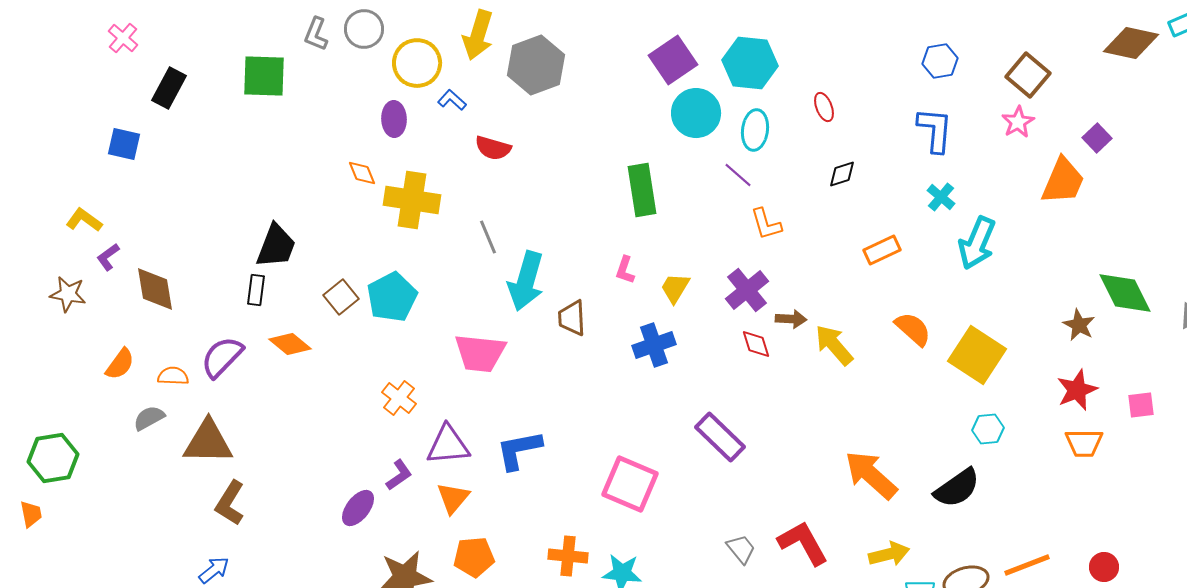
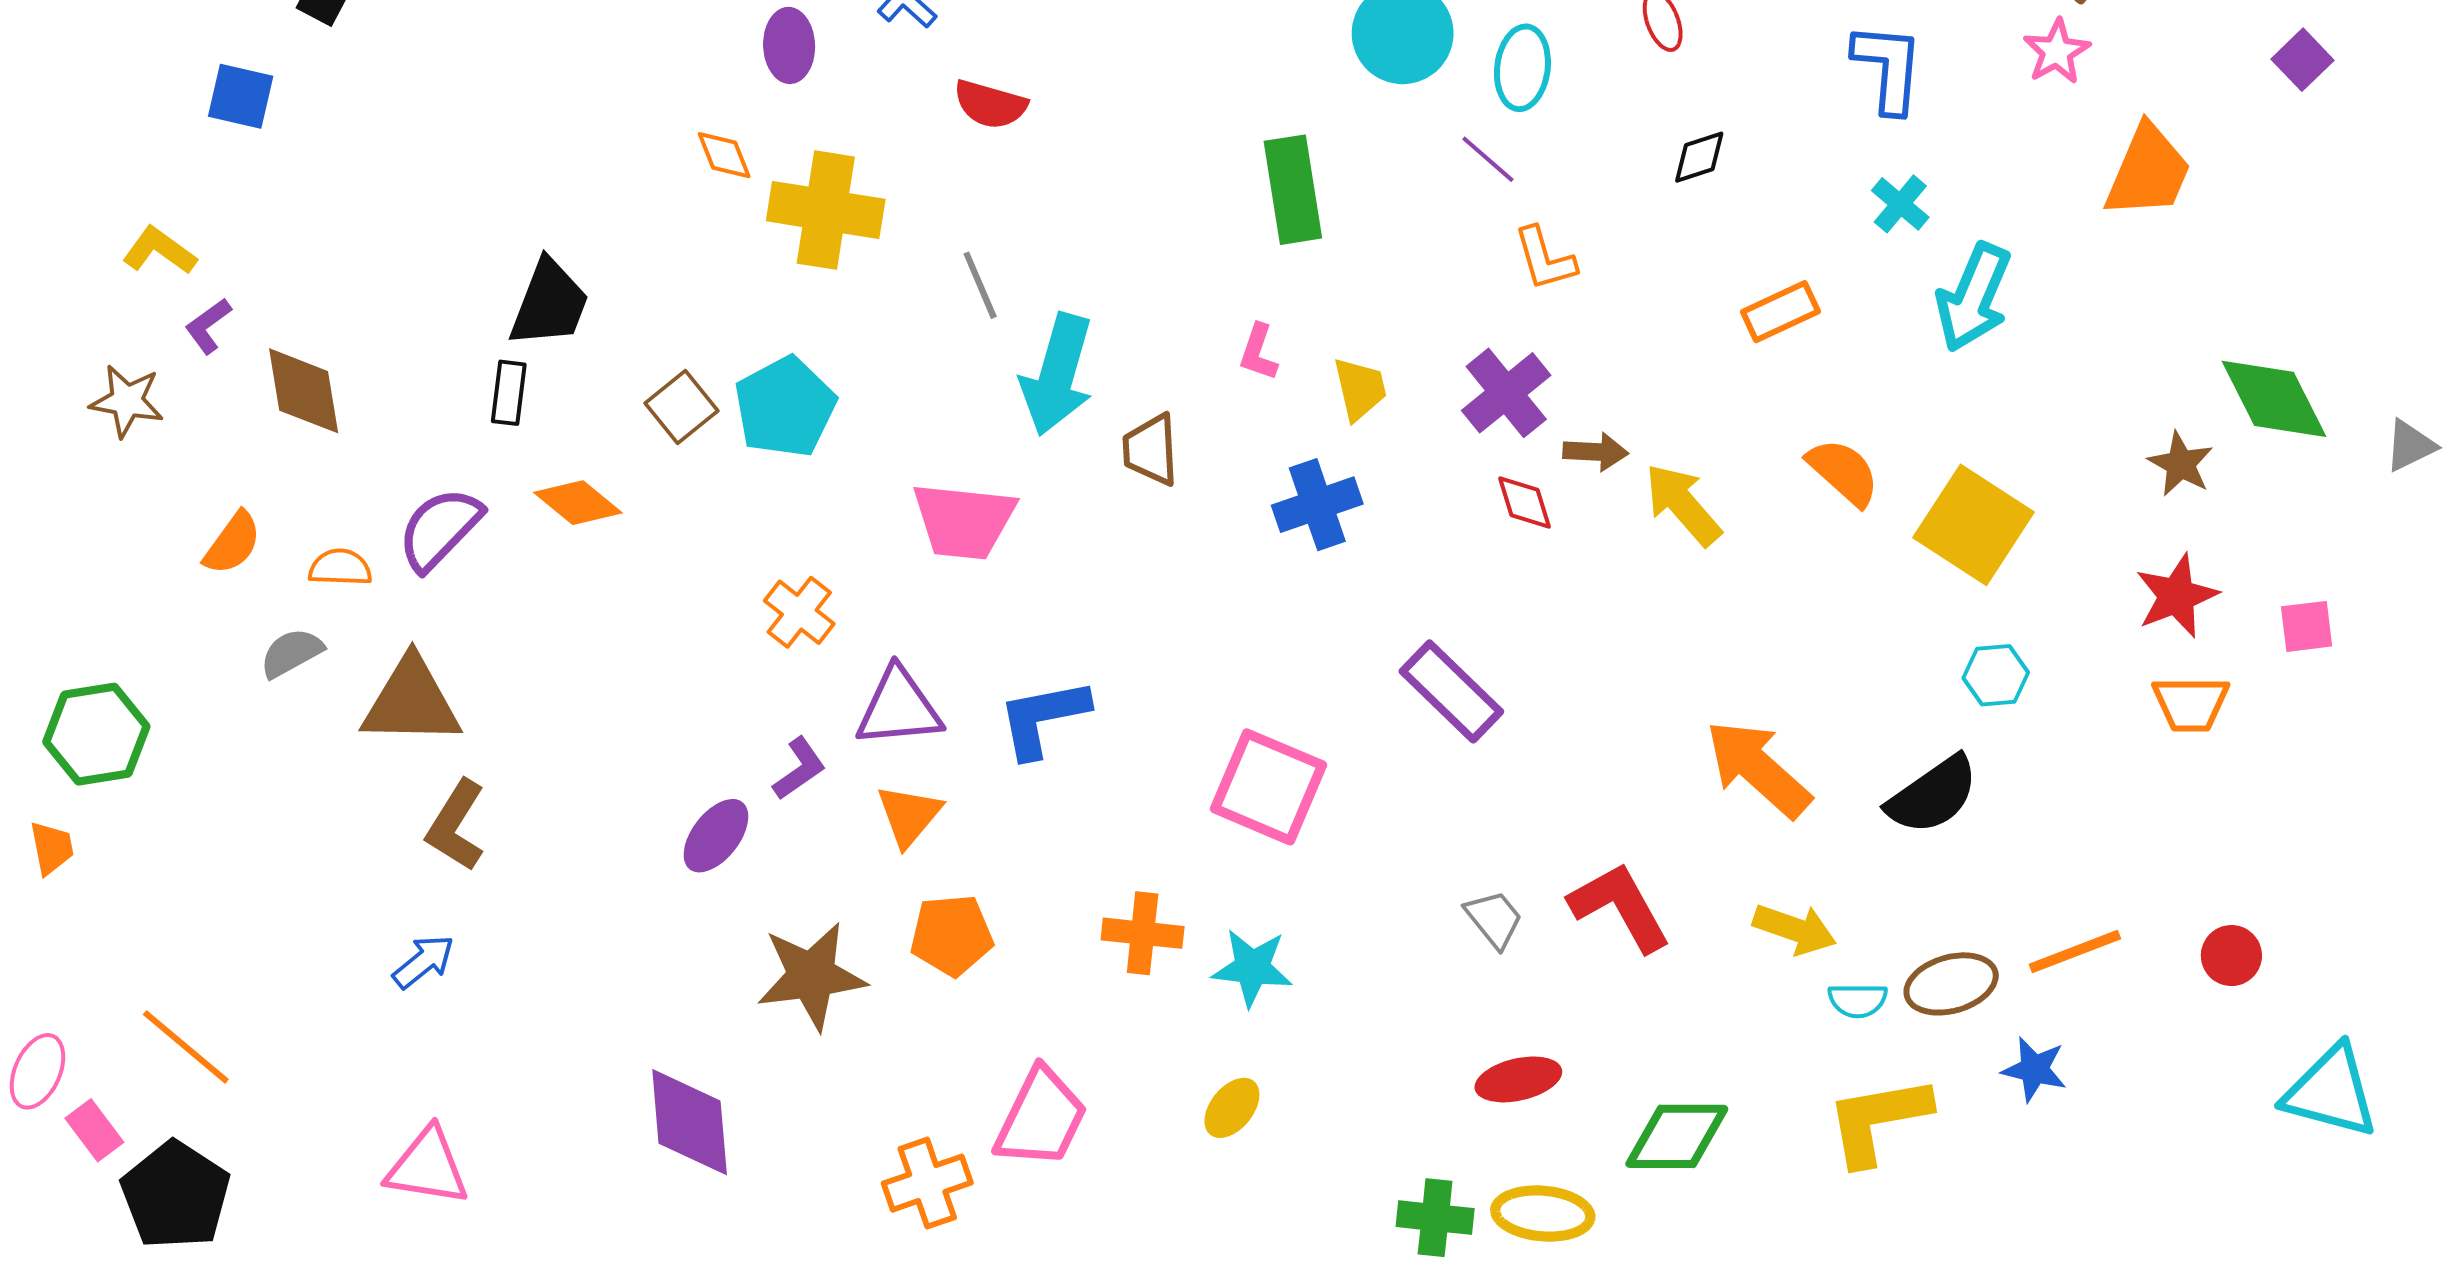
purple square: (1097, 138) -> (2302, 60), moved
yellow trapezoid: (675, 288) -> (1360, 389), turned 136
yellow arrow: (889, 554) -> (1795, 929), turned 33

